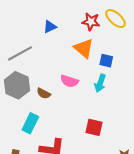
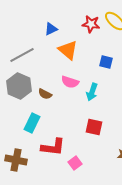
orange triangle: (84, 48) -> (68, 50), moved
cyan arrow: (100, 83) -> (92, 92), moved

